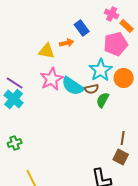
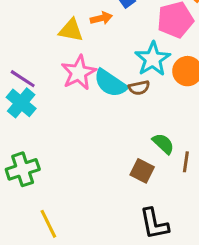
green semicircle: (103, 100) -> (163, 144), moved, turned 105
green cross: (15, 143) -> (23, 169), size x1.5
brown square: (121, 157) -> (142, 171), moved

